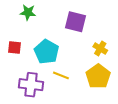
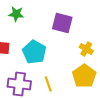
yellow line: (61, 75) -> (48, 84), moved, turned 49

